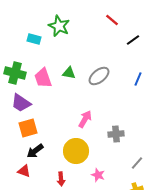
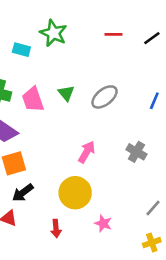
red line: (112, 20) -> (113, 34), moved, turned -40
black line: (133, 40) -> (152, 38), moved
green triangle: (69, 73) -> (66, 93), turned 40
gray cross: (116, 134) -> (136, 152), moved, turned 35

